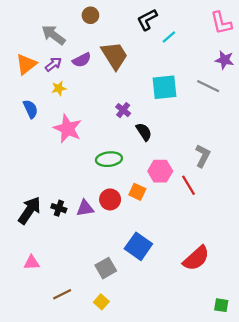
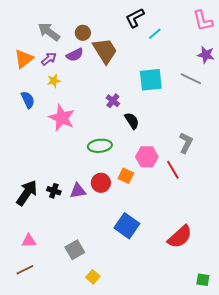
brown circle: (90, 15) -> (83, 33), moved
gray square: (106, 268) -> (75, 250), moved
brown line: (62, 294) -> (25, 270), moved

